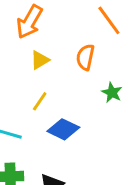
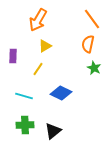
orange semicircle: (85, 57) -> (88, 44), moved
yellow line: (40, 101) -> (38, 69), moved

